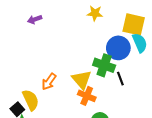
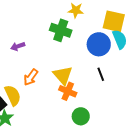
purple arrow: (35, 19) -> (18, 46), moved
green cross: (104, 65) -> (61, 30), moved

